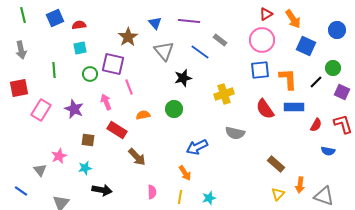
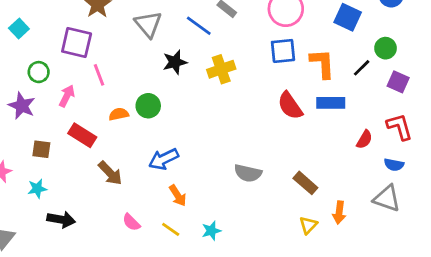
cyan square: (80, 48) -> (19, 28), moved, turned -32
green circle: (90, 74) -> (39, 72), moved
yellow cross: (224, 94) -> (221, 69), moved
pink arrow: (106, 102) -> (67, 96), turned 49
green circle: (174, 109) -> (148, 106), moved
red semicircle: (316, 125) -> (364, 139), moved
gray semicircle: (235, 133) -> (248, 173), moved
blue arrow: (197, 147) -> (164, 159), moved
blue semicircle: (328, 151) -> (394, 165), moved
pink semicircle: (152, 192) -> (131, 222), turned 136
gray triangle: (324, 196) -> (387, 198), moved
yellow line: (180, 197) -> (171, 229), turned -64

